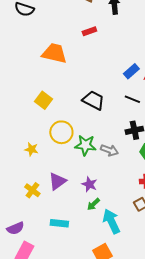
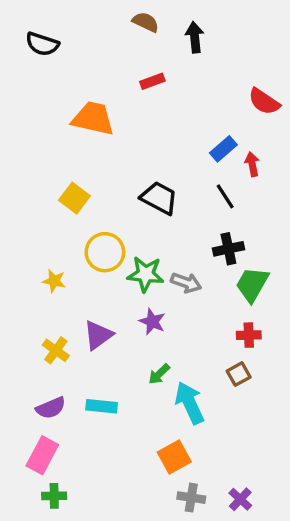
black line: (132, 99) -> (225, 196), turned 35
purple star: (89, 184) -> (152, 322), moved
purple semicircle: (15, 228) -> (51, 408), moved

